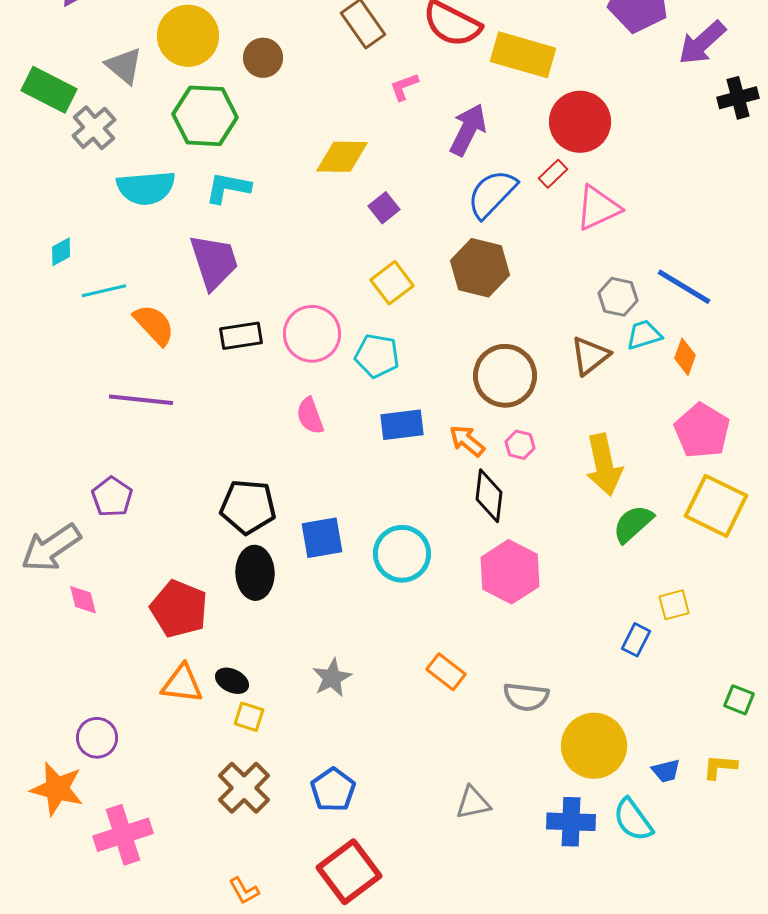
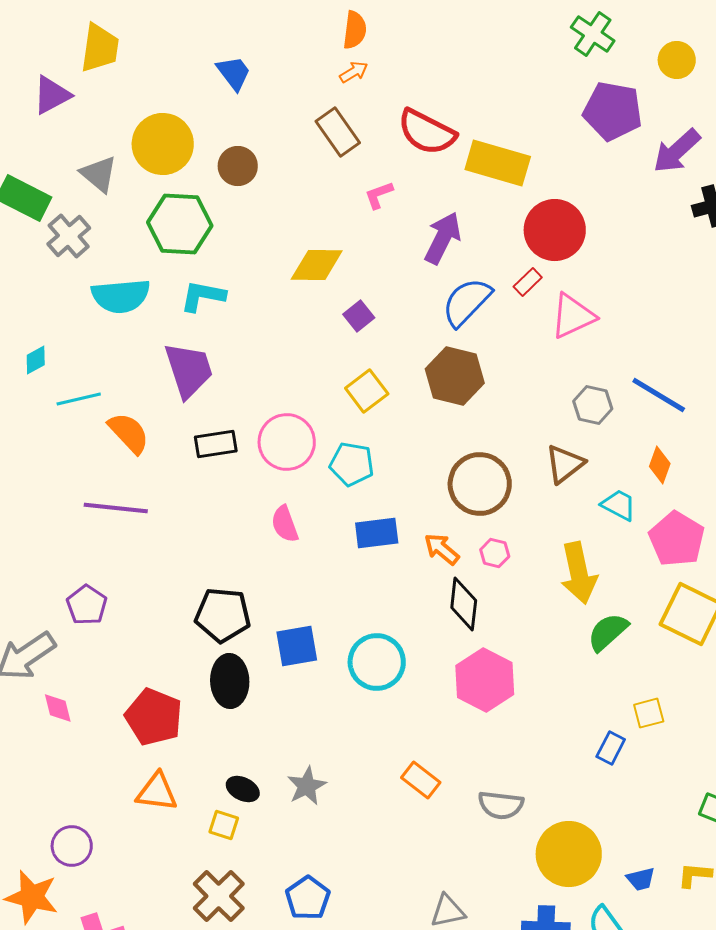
cyan trapezoid: (644, 335) -> (619, 505), moved, turned 45
black ellipse: (232, 681) -> (243, 789), moved

